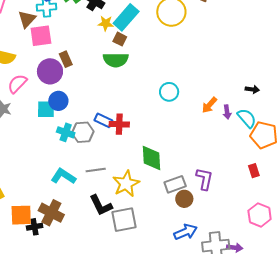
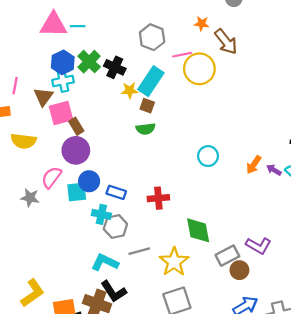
brown rectangle: (66, 59) -> (76, 126), moved
green semicircle: (116, 60) -> (146, 129), size x0.7
pink semicircle: (17, 84) -> (51, 177), moved
purple arrow: (227, 112) -> (274, 170), turned 136
blue rectangle: (103, 120) -> (116, 192), moved
gray hexagon: (83, 132) -> (115, 227), moved
purple L-shape: (204, 179) -> (259, 246), turned 115
black L-shape: (101, 205) -> (114, 291), moved

